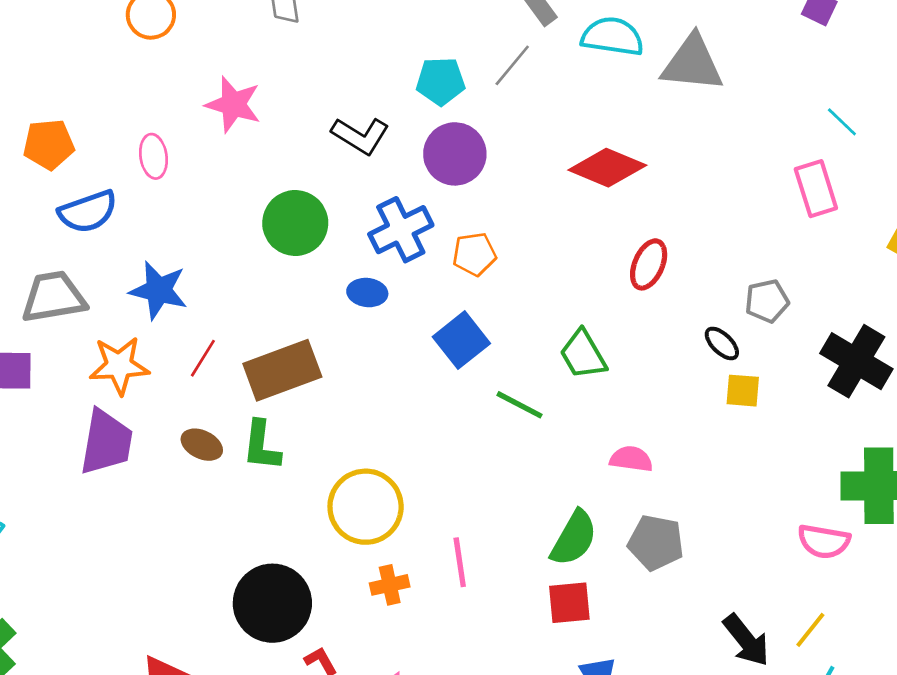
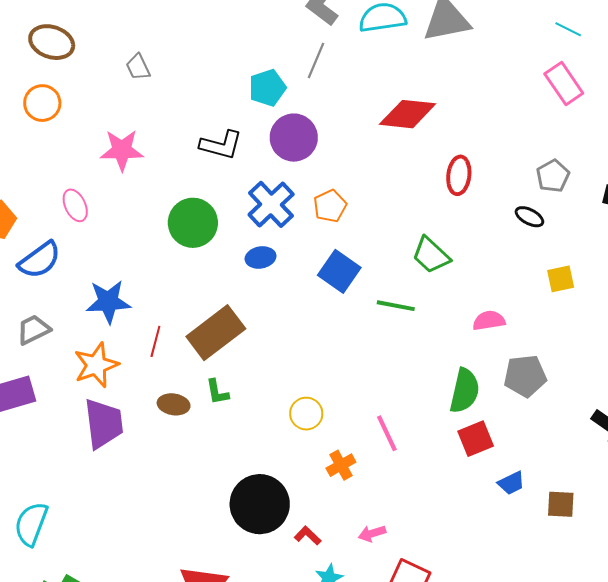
gray trapezoid: (54, 297) -> (33, 330), size x0.7
yellow square: (743, 391) -> (561, 279), moved
green L-shape: (262, 446) -> (217, 392), size x0.7
yellow circle: (366, 507) -> (306, 414), size x0.6

